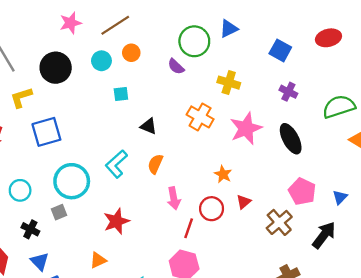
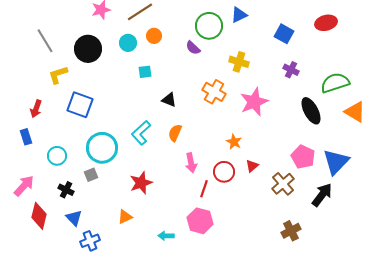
blue square: (46, 132) -> (80, 105), turned 36
black ellipse: (291, 139) -> (311, 111), moved
blue triangle: (340, 197) -> (336, 162), size x2.0

